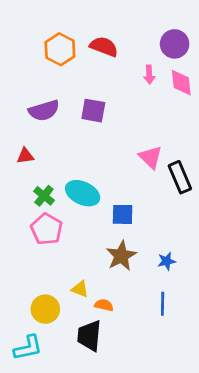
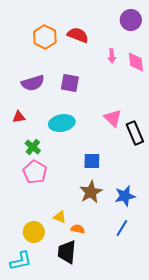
purple circle: (175, 44) -> (131, 20), moved
cyan ellipse: (83, 193) -> (62, 123), moved, turned -35
blue star: (167, 261) -> (125, 196), size x1.5
blue line: (163, 304) -> (122, 228), turned 30

